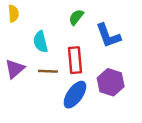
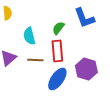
green semicircle: (76, 17) -> (58, 28), moved
blue L-shape: (108, 36) -> (84, 18), moved

